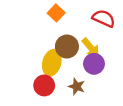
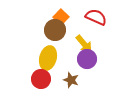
orange square: (56, 13) -> (61, 17), moved
brown circle: (67, 47) -> (55, 30), moved

